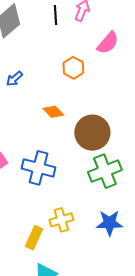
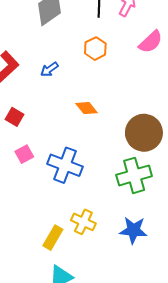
orange hexagon: (73, 68) -> (95, 49), moved
brown circle: (92, 133) -> (144, 133), moved
yellow cross: (61, 220) -> (83, 222), turned 35

